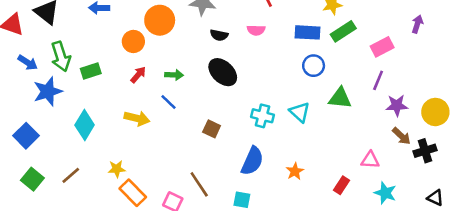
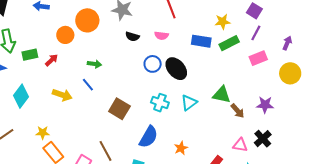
blue circle: (314, 66) -> (153, 64), moved
black ellipse: (223, 72) -> (176, 69), moved
red arrow: (138, 75) -> (52, 60), moved
purple line: (378, 80) -> (256, 33), moved
cyan triangle: (300, 112) -> (189, 103), turned 36
yellow circle: (435, 112) -> (290, 73), moved
brown square: (212, 129) -> (119, 109), size x1.5
brown arrow: (401, 136) -> (238, 111), moved
black cross: (425, 151) -> (263, 139), moved, turned -30

